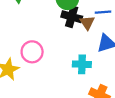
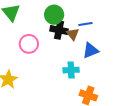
pink circle: (32, 52) -> (29, 44), moved

